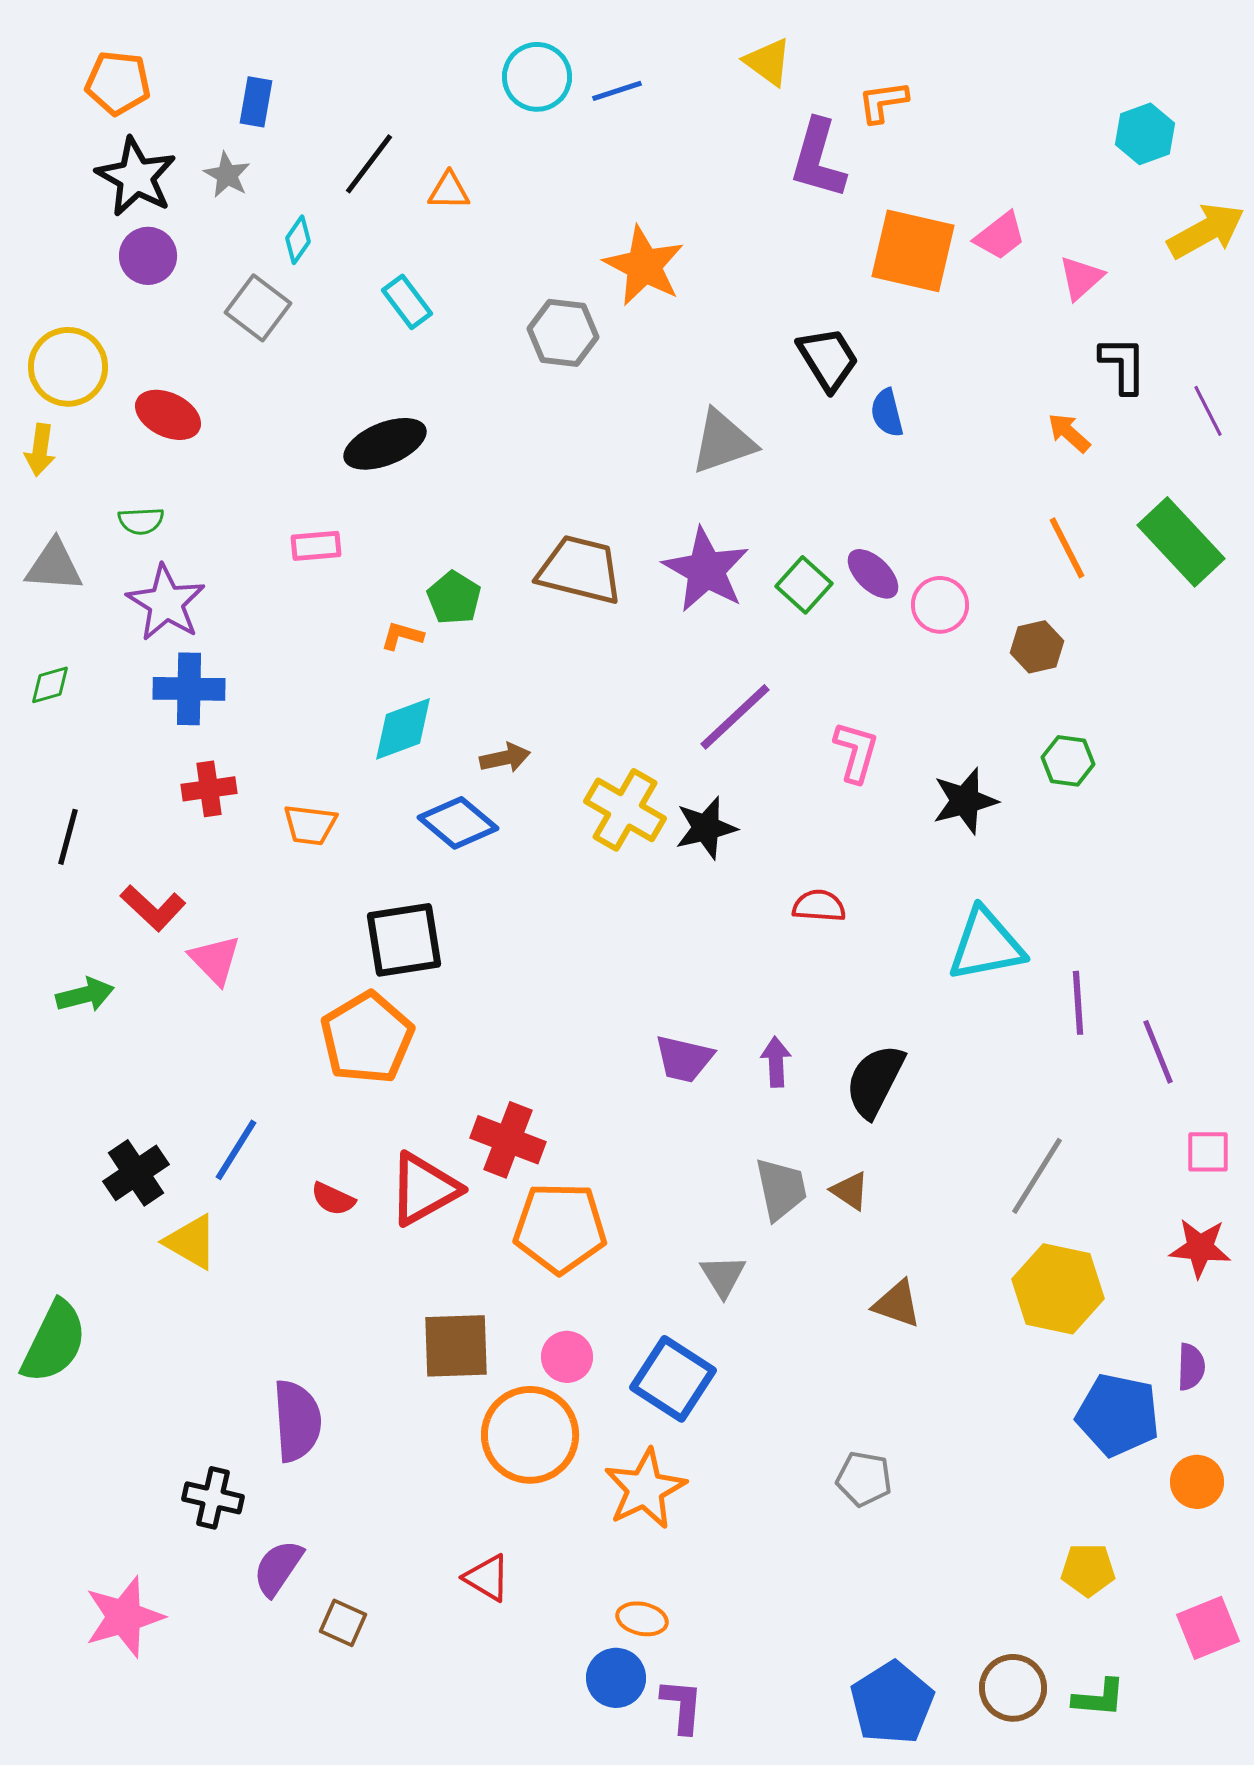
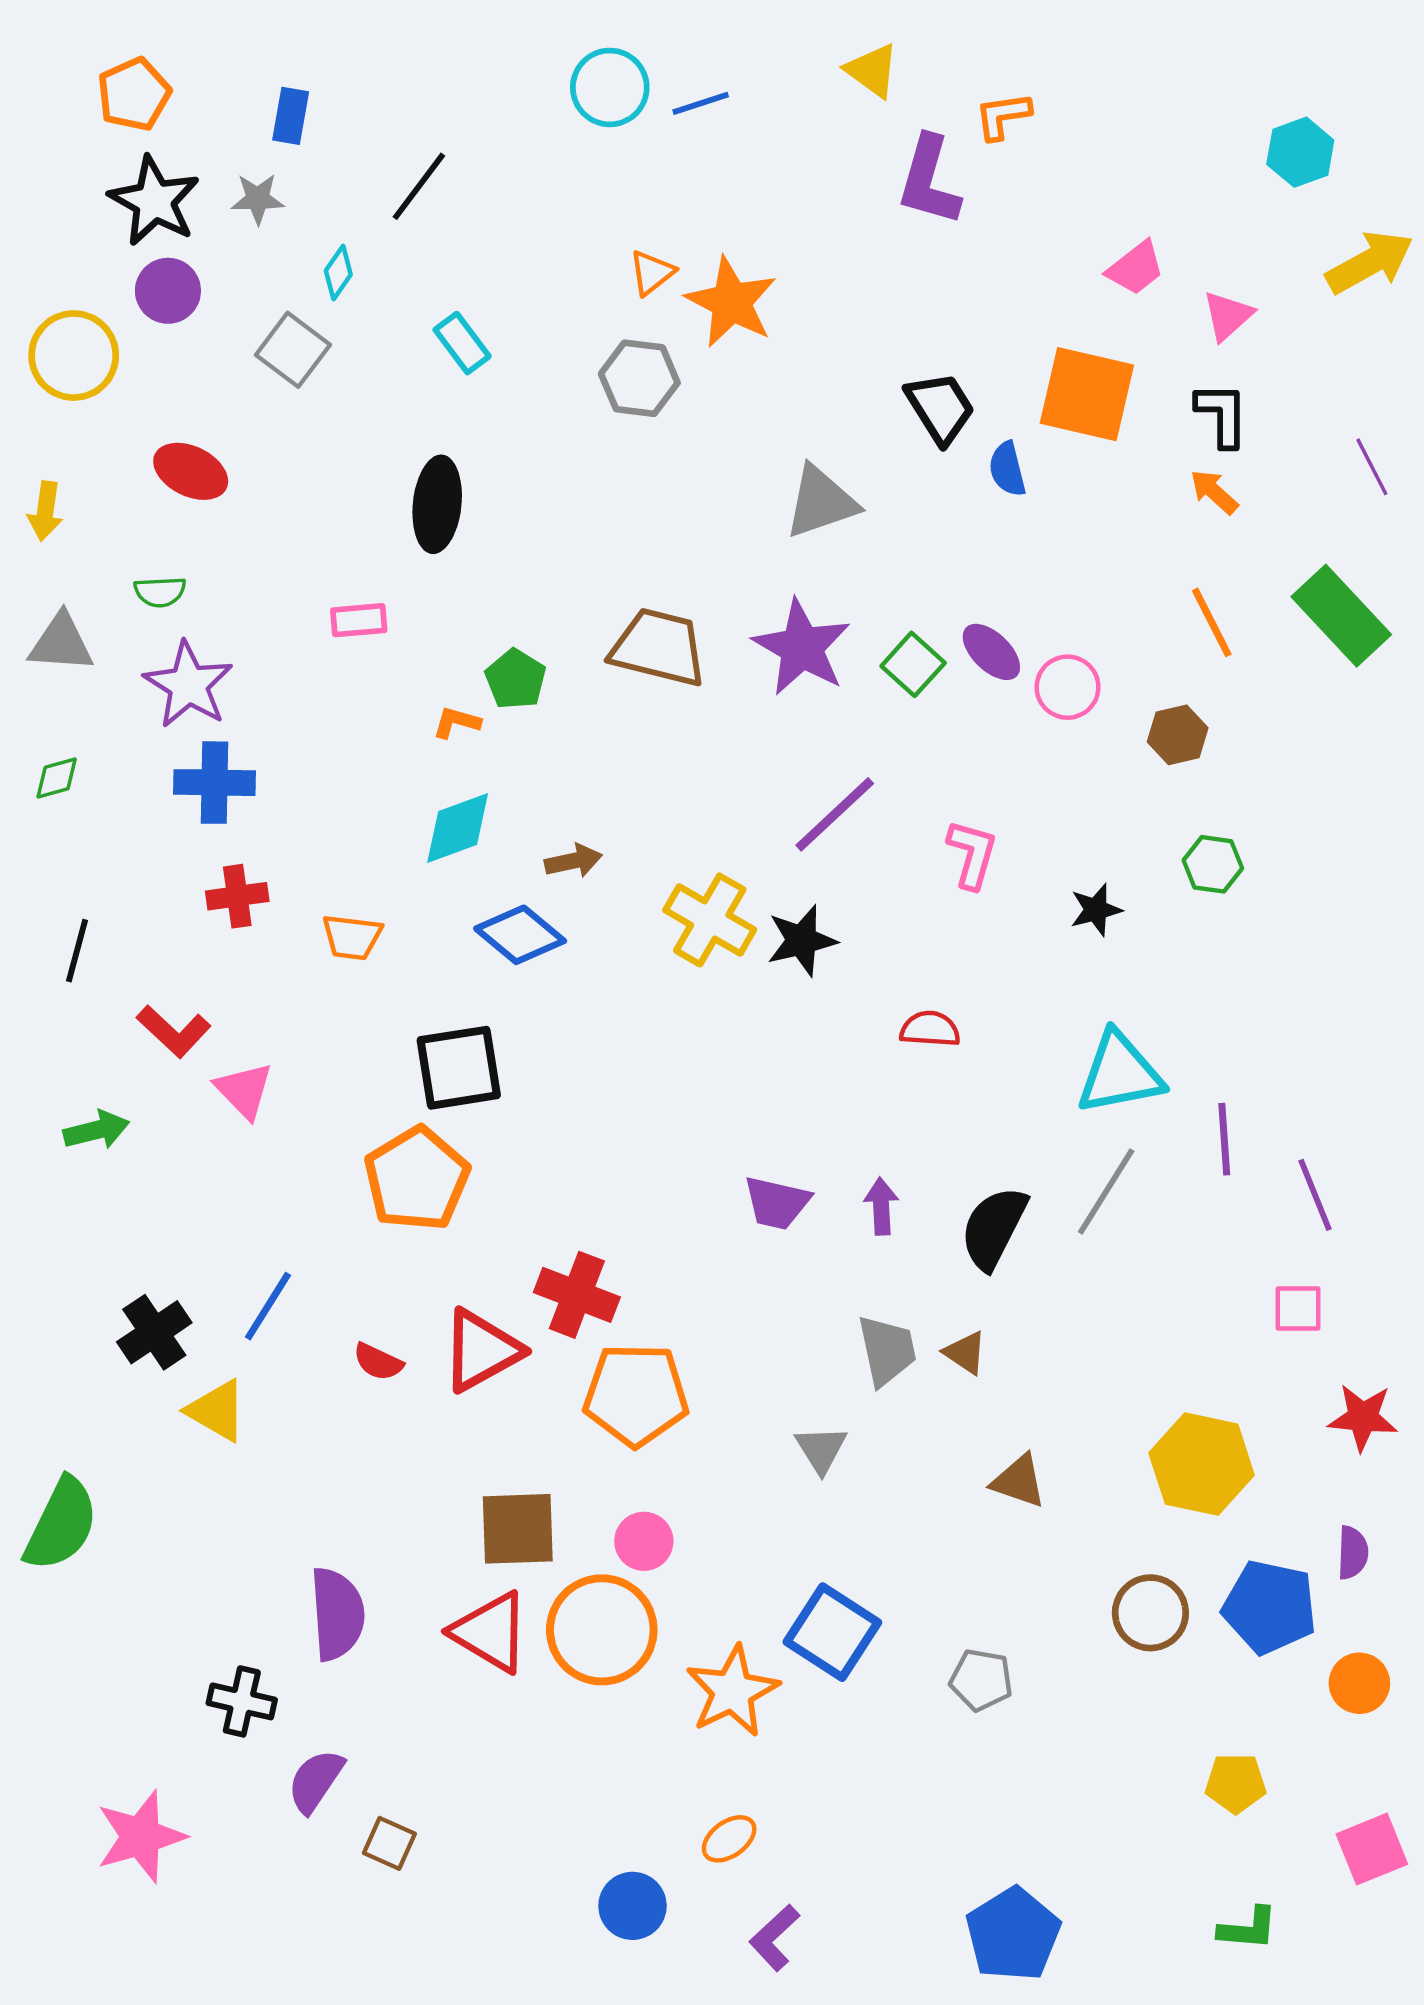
orange pentagon: (118, 83) -> (134, 94), turned -30
gray star: (227, 175) -> (258, 199), turned -30
orange triangle: (449, 191) -> (652, 273), moved, turned -39
orange square: (913, 251) -> (1087, 394), moved
black L-shape: (1123, 365) -> (1222, 415), moved
yellow circle: (68, 367) -> (74, 356), moved
black ellipse: (385, 444) -> (437, 504), turned -62
black star: (965, 801) -> (1096, 910), size x0.7
pink square: (1208, 1152) -> (1298, 1308), moved
gray line: (1037, 1176) -> (1106, 1191), moved
blue square: (673, 1379) -> (832, 1632), moved
red triangle: (487, 1578) -> (491, 1632), moved, size x1.5
orange ellipse: (642, 1619) -> (729, 1839), turned -48
blue circle: (616, 1678) -> (632, 1906), moved
brown circle: (1013, 1688) -> (1150, 1613), moved
purple L-shape: (682, 1706) -> (774, 1938), turned -138

